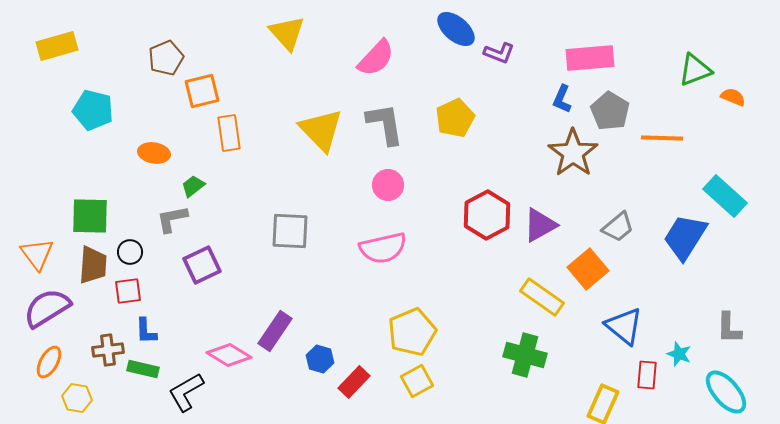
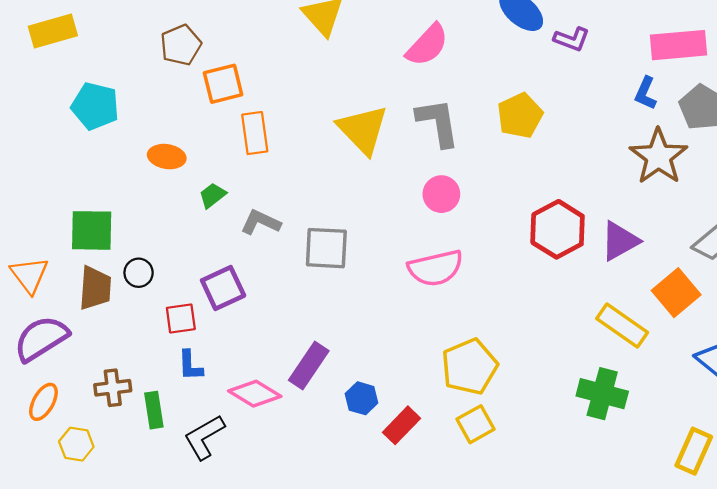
gray L-shape: (172, 219) -> (261, 222), moved, turned 36
red square: (128, 291) -> (181, 319), moved
blue L-shape: (146, 331) -> (190, 365), moved
green rectangle: (143, 369) -> (154, 410), turned 68

